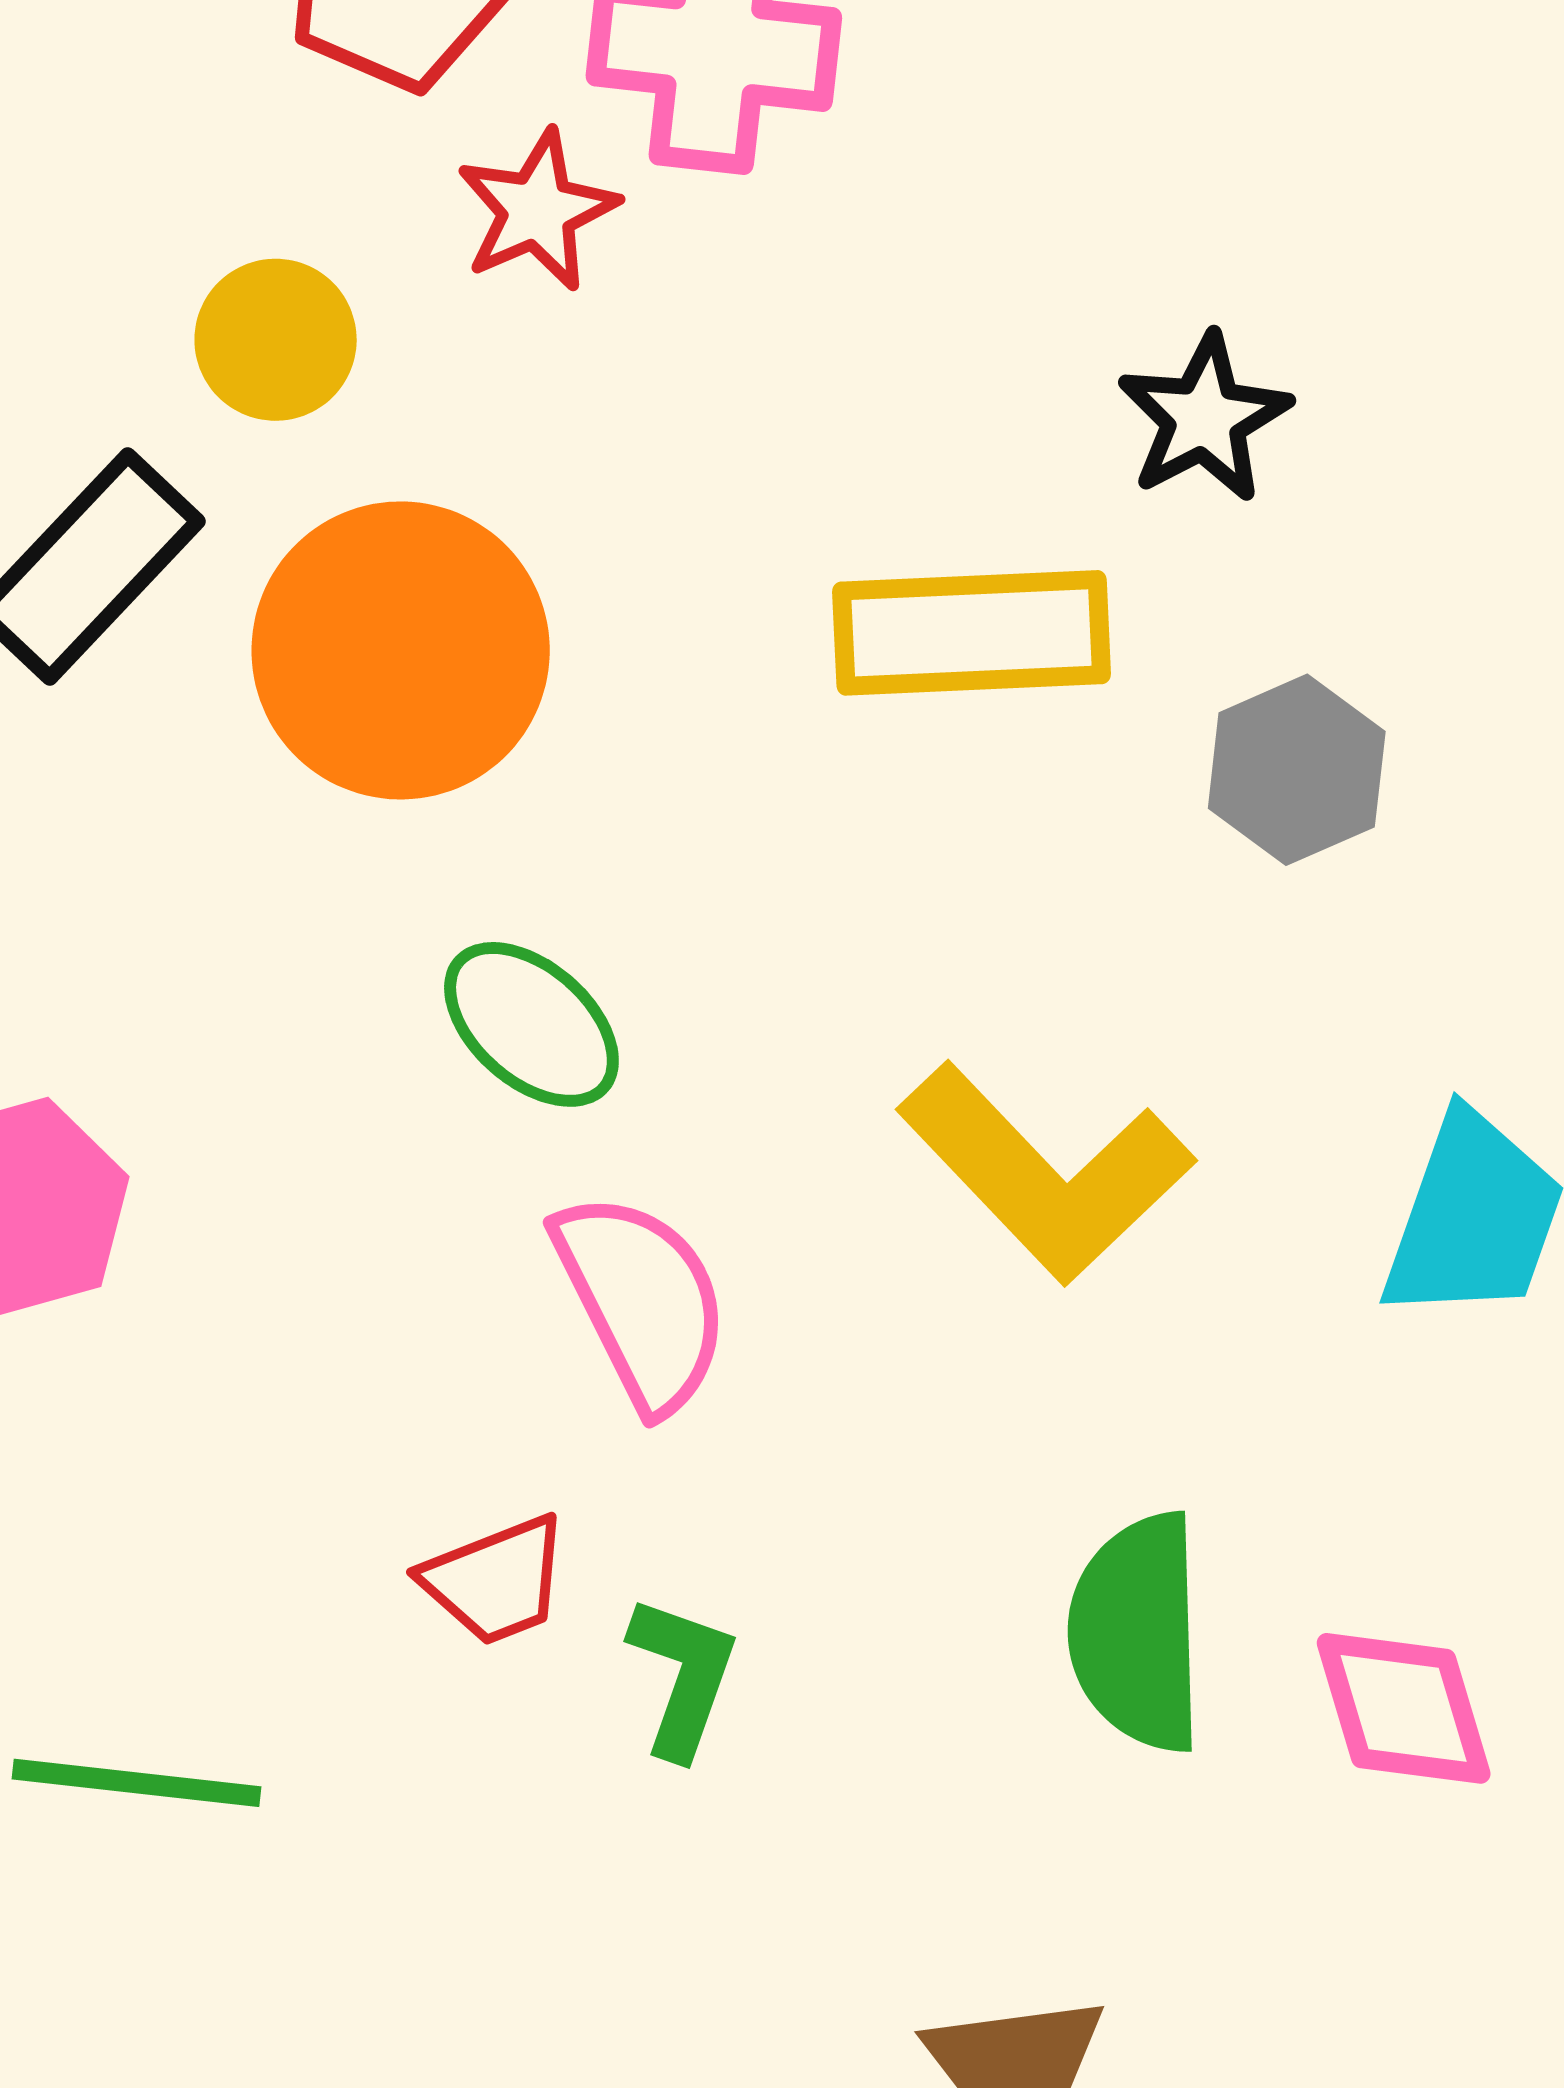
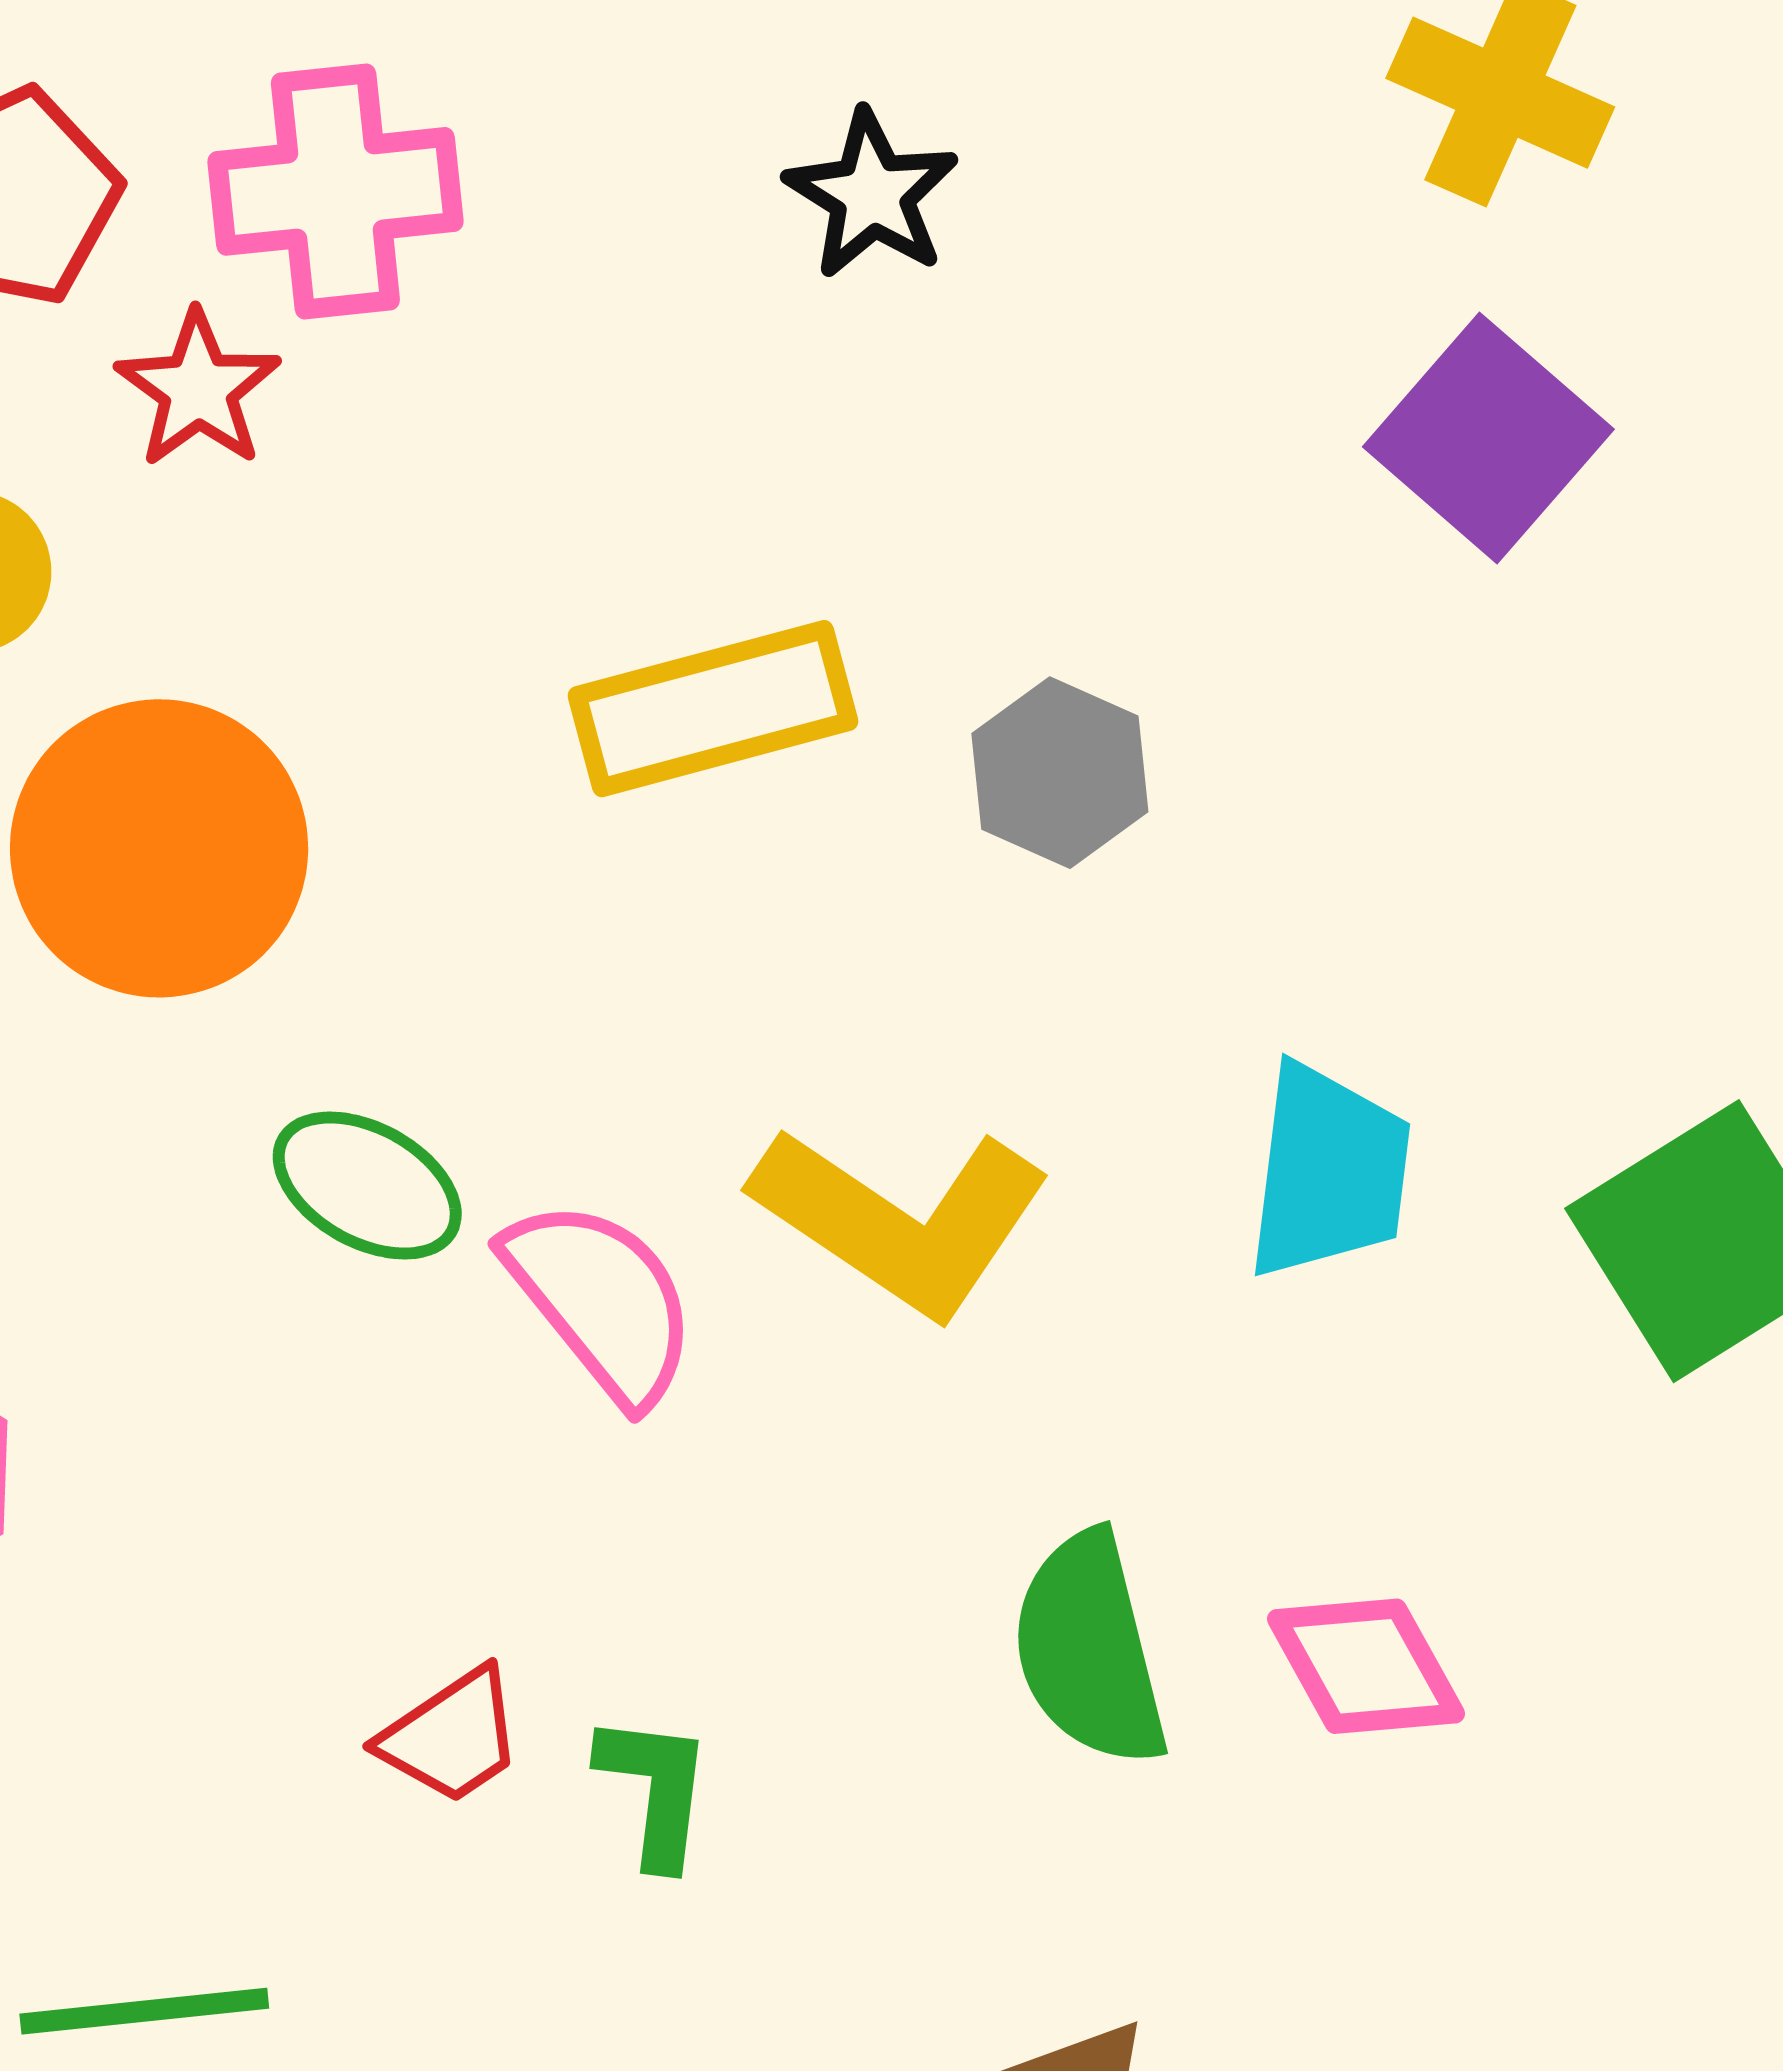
black star: (1204, 418) -> (872, 195), moved
pink semicircle: (642, 1301) -> (601, 1301), moved

